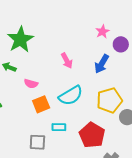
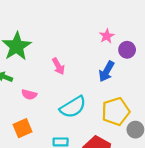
pink arrow: (67, 61) -> (58, 66), moved
orange square: (41, 104) -> (22, 128), moved

